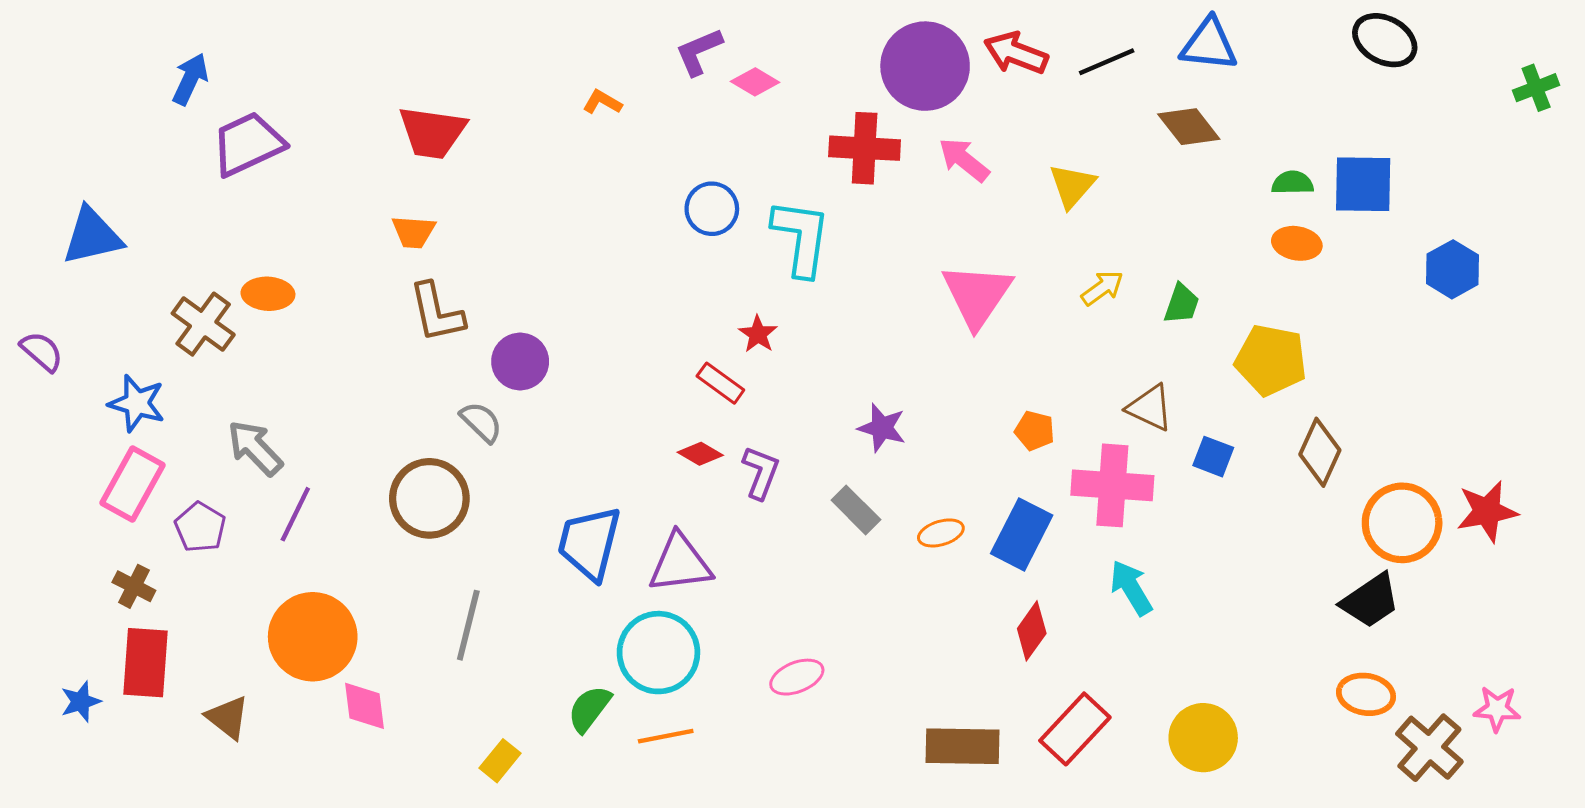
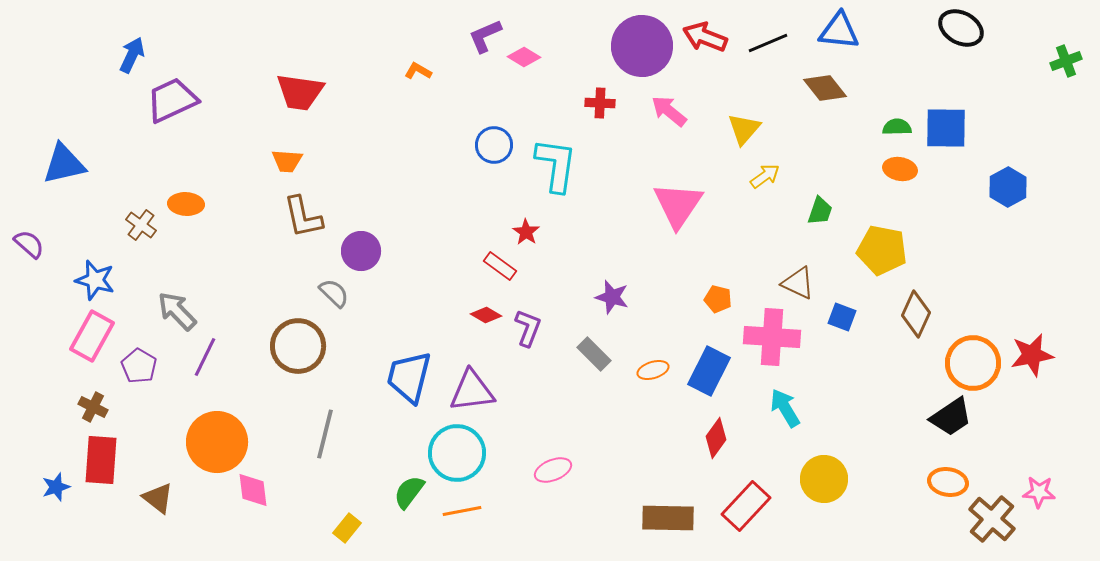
red cross: (865, 148) -> (600, 103), size x0.6
yellow arrow: (1102, 288) -> (765, 176), moved
brown cross: (203, 324) -> (141, 225), size x0.7
yellow circle: (1203, 738) -> (824, 479), moved

